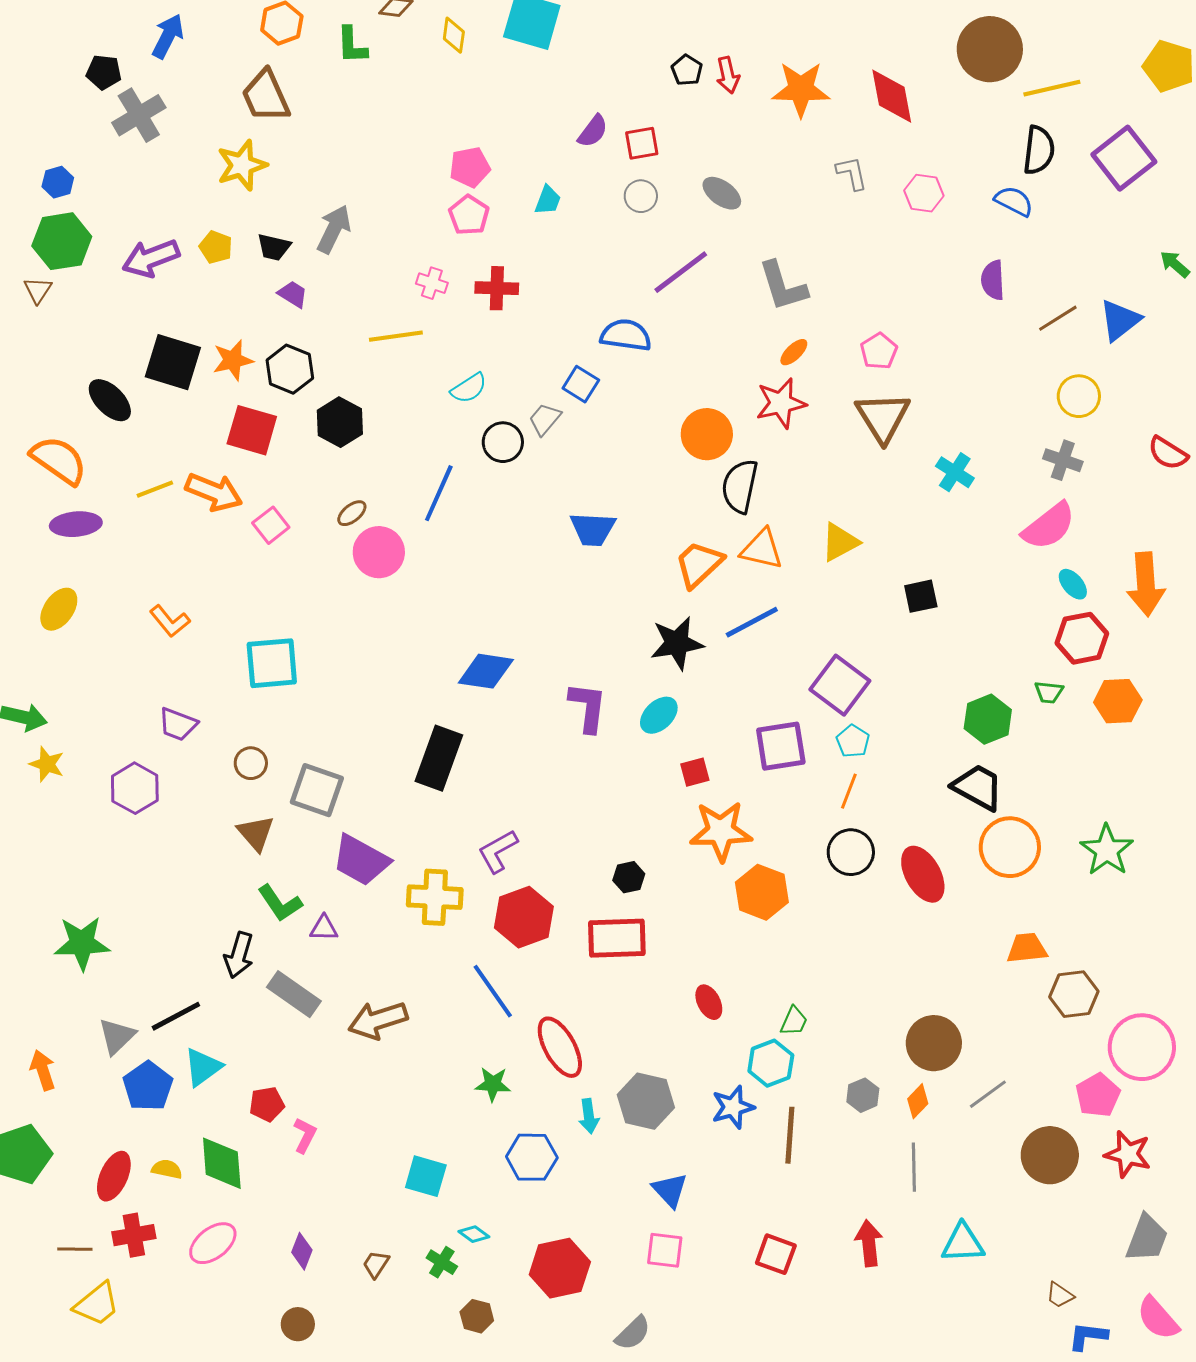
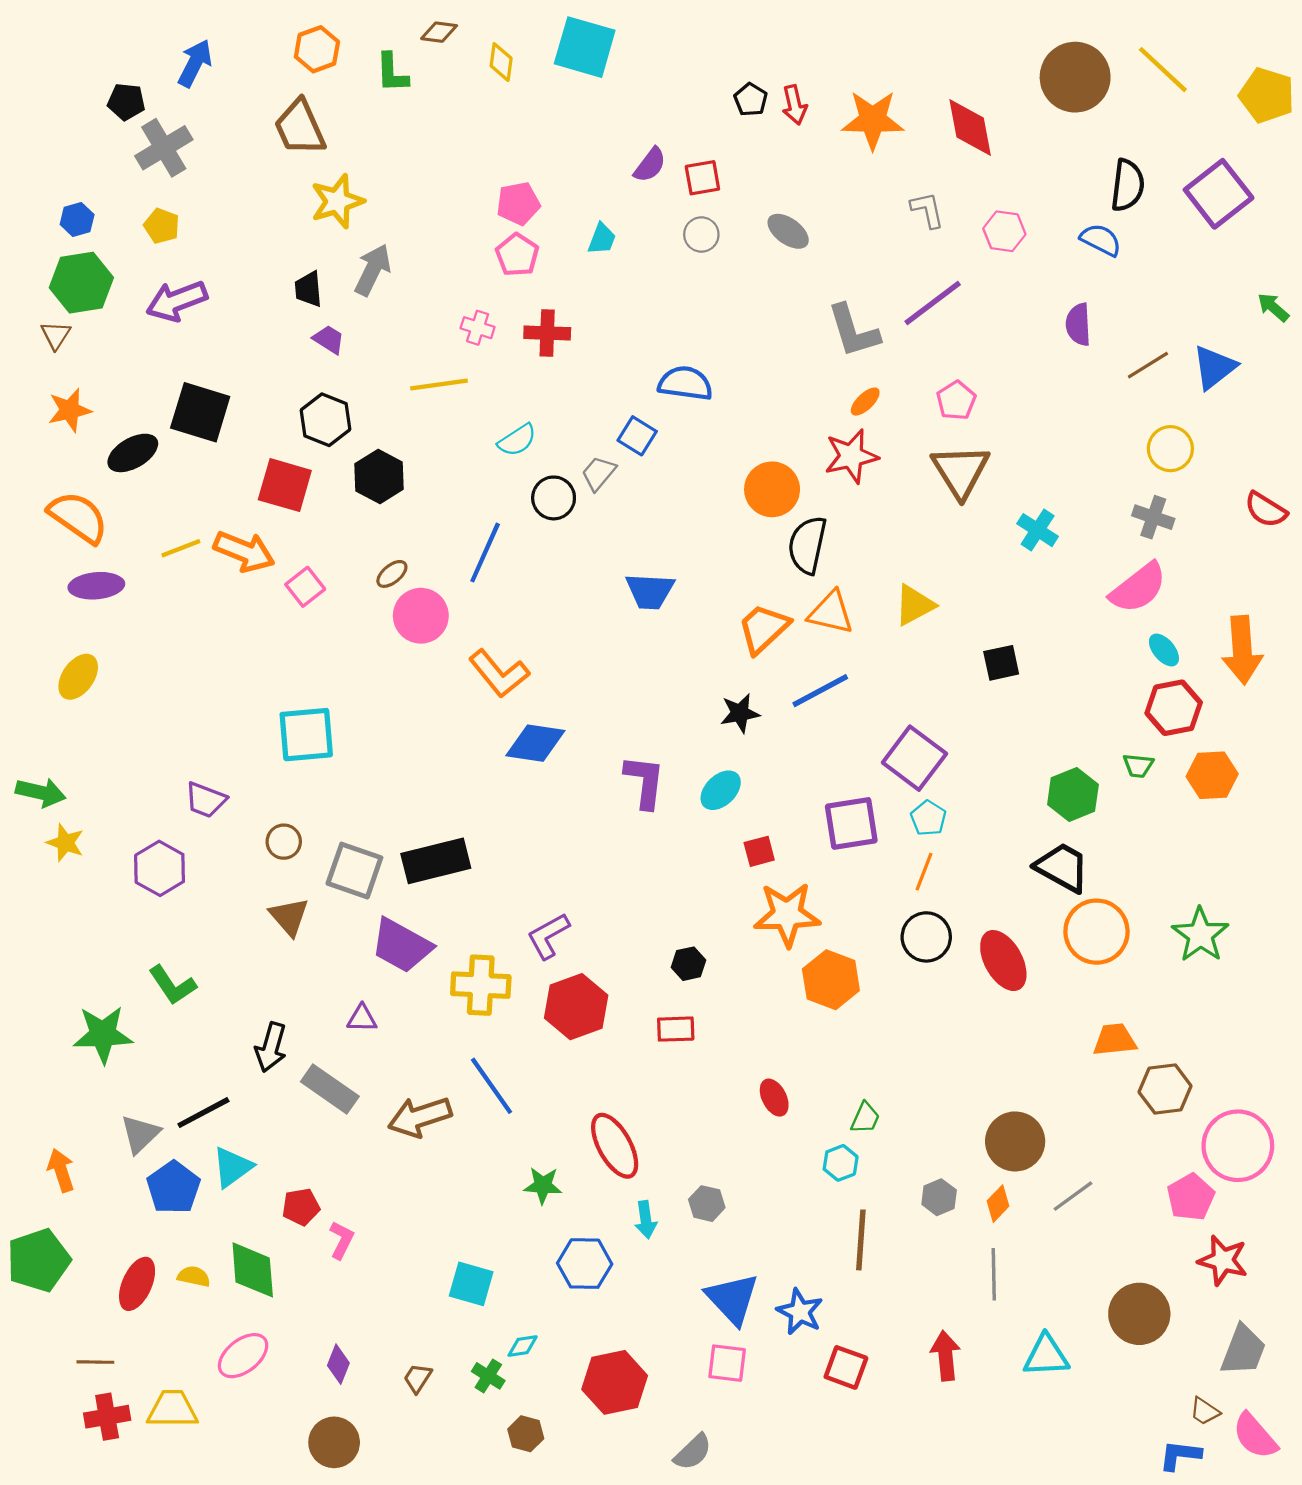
yellow line: (1052, 88) -> (1163, 70), moved, turned 56
yellow star: (242, 165) -> (337, 201), moved
yellow pentagon: (216, 247) -> (162, 226), moved
black trapezoid: (274, 247) -> (308, 289), turned 72
purple line: (681, 272) -> (933, 303), moved
orange star: (233, 360) -> (70, 410), moved
black ellipse: (110, 400) -> (133, 453), turned -75
orange L-shape: (170, 621) -> (499, 674), moved, size x1.4
black star: (677, 643) -> (740, 713), size x0.7
black rectangle: (439, 758) -> (436, 861), moved, turned 56
green L-shape: (280, 903) -> (172, 985), moved
red rectangle: (617, 938) -> (676, 1029), size x0.6
blue line: (493, 991) -> (491, 1086), moved
cyan hexagon: (771, 1063) -> (841, 1163), size x0.7
gray hexagon: (646, 1101) -> (707, 1204), size x0.6
blue star: (733, 1107) -> (800, 1312), moved, turned -30
brown circle: (1050, 1155) -> (1139, 1314), moved
blue triangle: (670, 1190) -> (732, 1299), size x1.4
cyan diamond: (474, 1234) -> (523, 1346), turned -44
red cross: (134, 1235) -> (107, 1417), moved
brown trapezoid: (1060, 1295) -> (1205, 1411), moved
yellow trapezoid: (97, 1304) -> (172, 1409), moved, turned -141
brown circle: (298, 1324) -> (334, 1442), size x1.4

